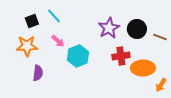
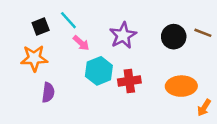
purple star: (109, 28) -> (123, 35), moved
brown line: (160, 37) -> (203, 33), moved
pink arrow: (58, 41) -> (81, 43), moved
red cross: (121, 56) -> (129, 81), moved

